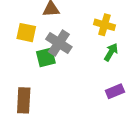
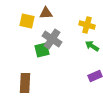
yellow square: (26, 33) -> (27, 21), moved
green arrow: (111, 52) -> (92, 46), turned -88

